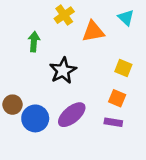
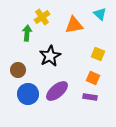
yellow cross: (64, 15) -> (42, 17), moved
brown circle: (13, 105) -> (18, 70), moved

